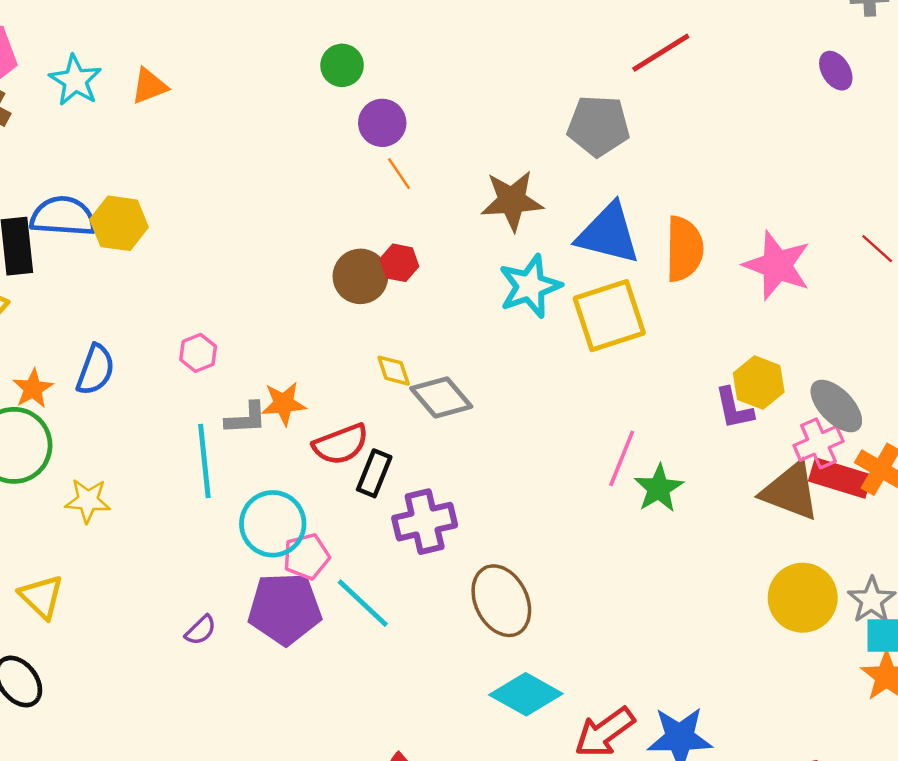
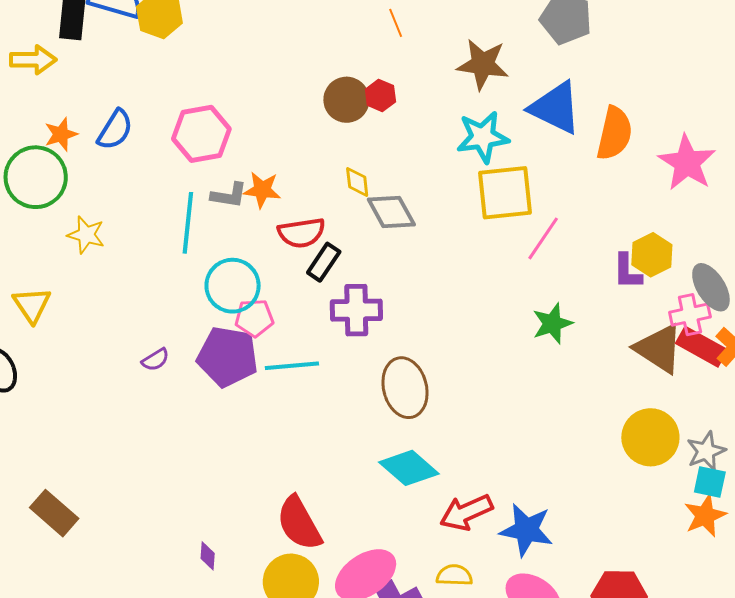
yellow square: (609, 316) -> (505, 193), moved
pink hexagon: (198, 353) -> (201, 134), size x1.8
pink line: (622, 458) -> (543, 238), moved
cyan line: (363, 603) -> (292, 366), turned -60

